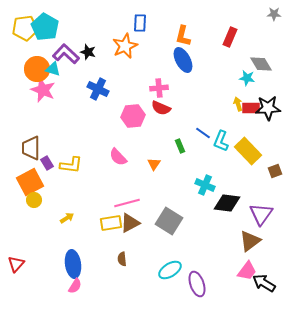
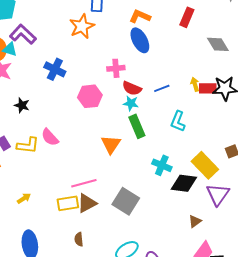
orange L-shape: (183, 36) -> (140, 16), turned 100
black star: (88, 52) -> (22, 105), moved
cyan star: (247, 78) -> (131, 103), moved
red semicircle: (161, 108) -> (132, 88), moved
blue line: (203, 133) -> (162, 88), moved, turned -56
green rectangle: (180, 146) -> (137, 126), size x1.6
yellow rectangle: (248, 151) -> (205, 165), moved
pink semicircle: (118, 157) -> (50, 137), moved
orange triangle: (154, 164) -> (111, 144), size x1.5
brown triangle: (250, 241) -> (195, 221), moved, size x0.6

